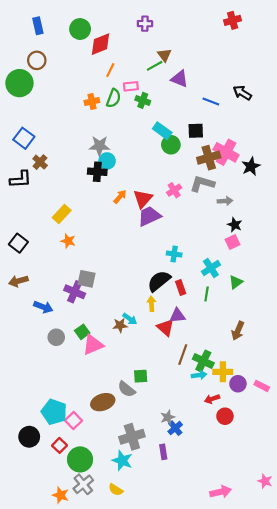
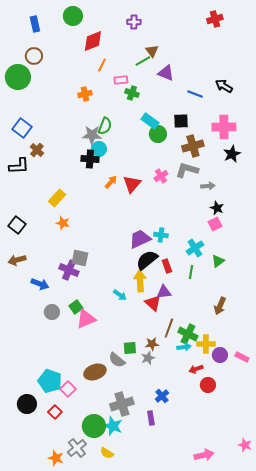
green circle: (80, 29) -> (73, 16), moved
green semicircle: (114, 98) -> (105, 126), moved
pink cross: (226, 152) -> (224, 127), moved, turned -30
purple trapezoid: (149, 216) -> (140, 239), moved
yellow arrow: (151, 304) -> (140, 281), size x1.5
brown star: (120, 325) -> (152, 344), moved
gray star: (168, 417) -> (148, 358), moved
green circle: (80, 459) -> (94, 426), moved

